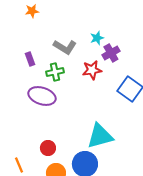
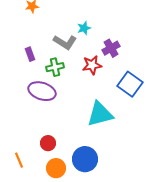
cyan star: (97, 38) -> (84, 28), moved
cyan triangle: (100, 136) -> (100, 114), moved

